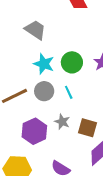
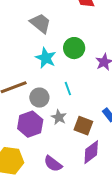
green circle: (72, 62) -> (74, 48), moved
gray circle: (44, 91) -> (39, 98), moved

